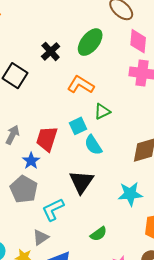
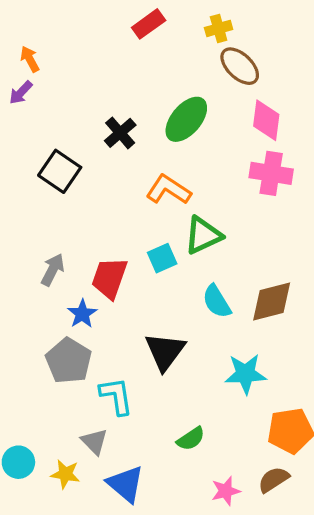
green triangle: (102, 111) -> (203, 235), size x1.4
cyan semicircle: (93, 145) -> (217, 301), moved
cyan L-shape: (53, 210) -> (116, 396), turned 105
gray triangle: (41, 237) -> (94, 442), turned -42

